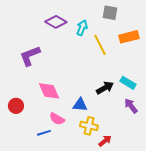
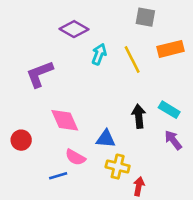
cyan arrow: (82, 28) -> (99, 54), moved
black arrow: (105, 88) -> (139, 116), turned -66
red arrow: (105, 141) -> (139, 186), turned -40

